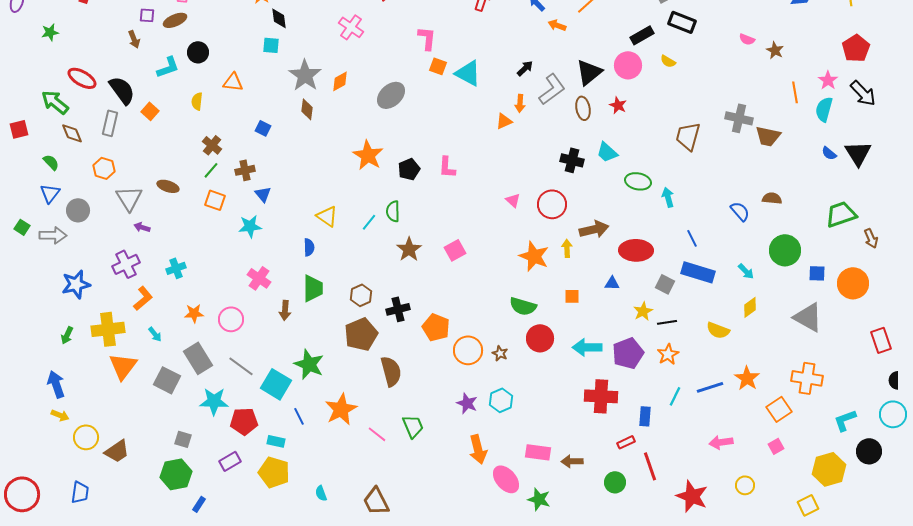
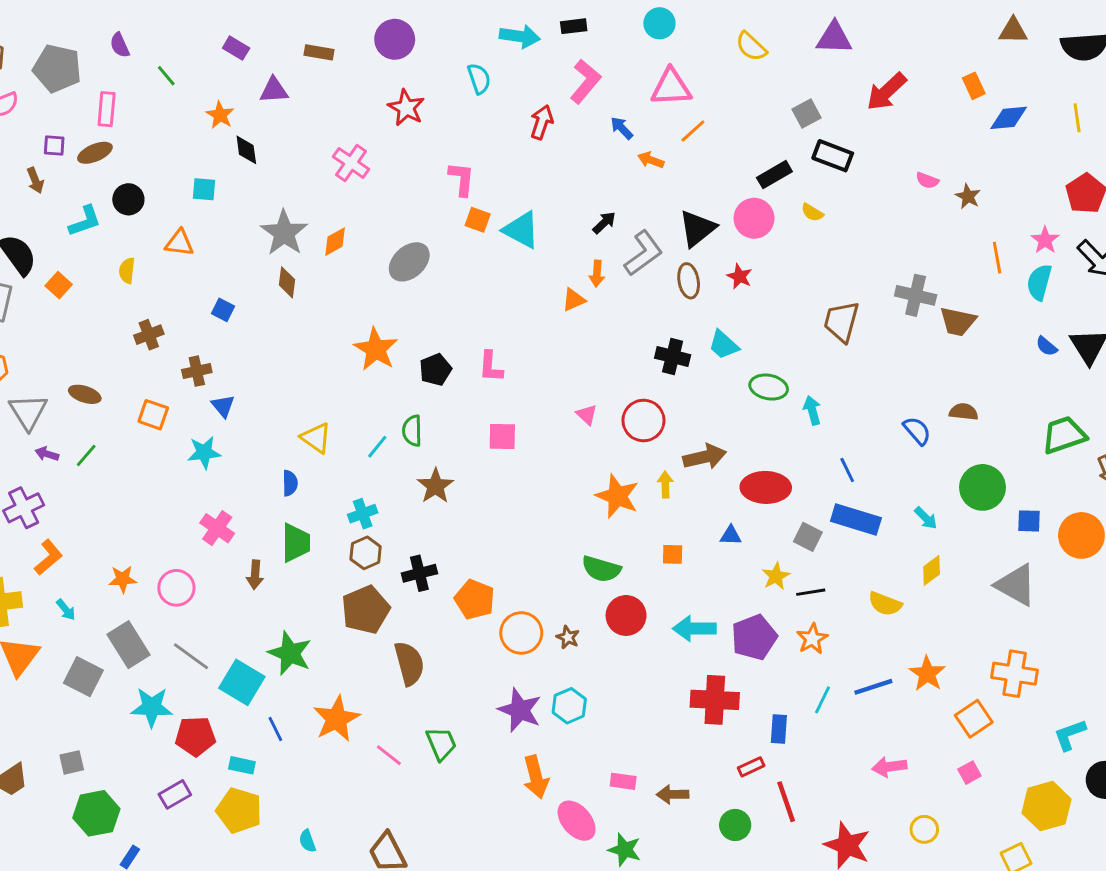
cyan square: (271, 45) -> (204, 189), moved
brown cross: (212, 145) -> (149, 335), turned 30
green line: (211, 170) -> (86, 455), moved
pink square: (455, 250) -> (502, 437), moved, turned 30
cyan cross: (176, 268) -> (363, 514), moved
purple star: (467, 403) -> (520, 710), size x1.4
gray square: (183, 439) -> (72, 762), moved, turned -30
pink rectangle: (538, 452) -> (623, 781), size x0.7

